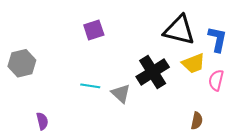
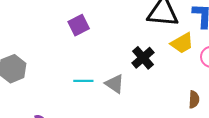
black cross: (153, 72) -> (143, 58), size x0.7

